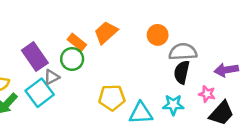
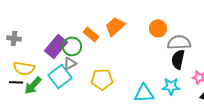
purple rectangle: (35, 57) -> (56, 46), turned 75
green circle: (72, 59) -> (72, 46), moved
yellow pentagon: (112, 98) -> (102, 79), moved

